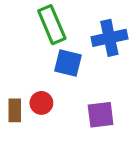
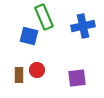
blue square: (68, 63) -> (29, 36), moved

